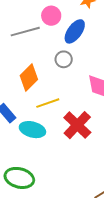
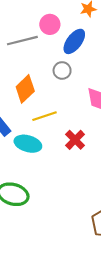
red cross: (77, 125) -> (75, 140), size x0.7

